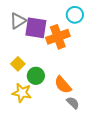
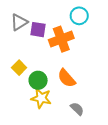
purple square: (36, 28) -> (38, 30), size x0.7
orange semicircle: (63, 85) -> (67, 78), moved
yellow star: (22, 93) -> (41, 98), moved

